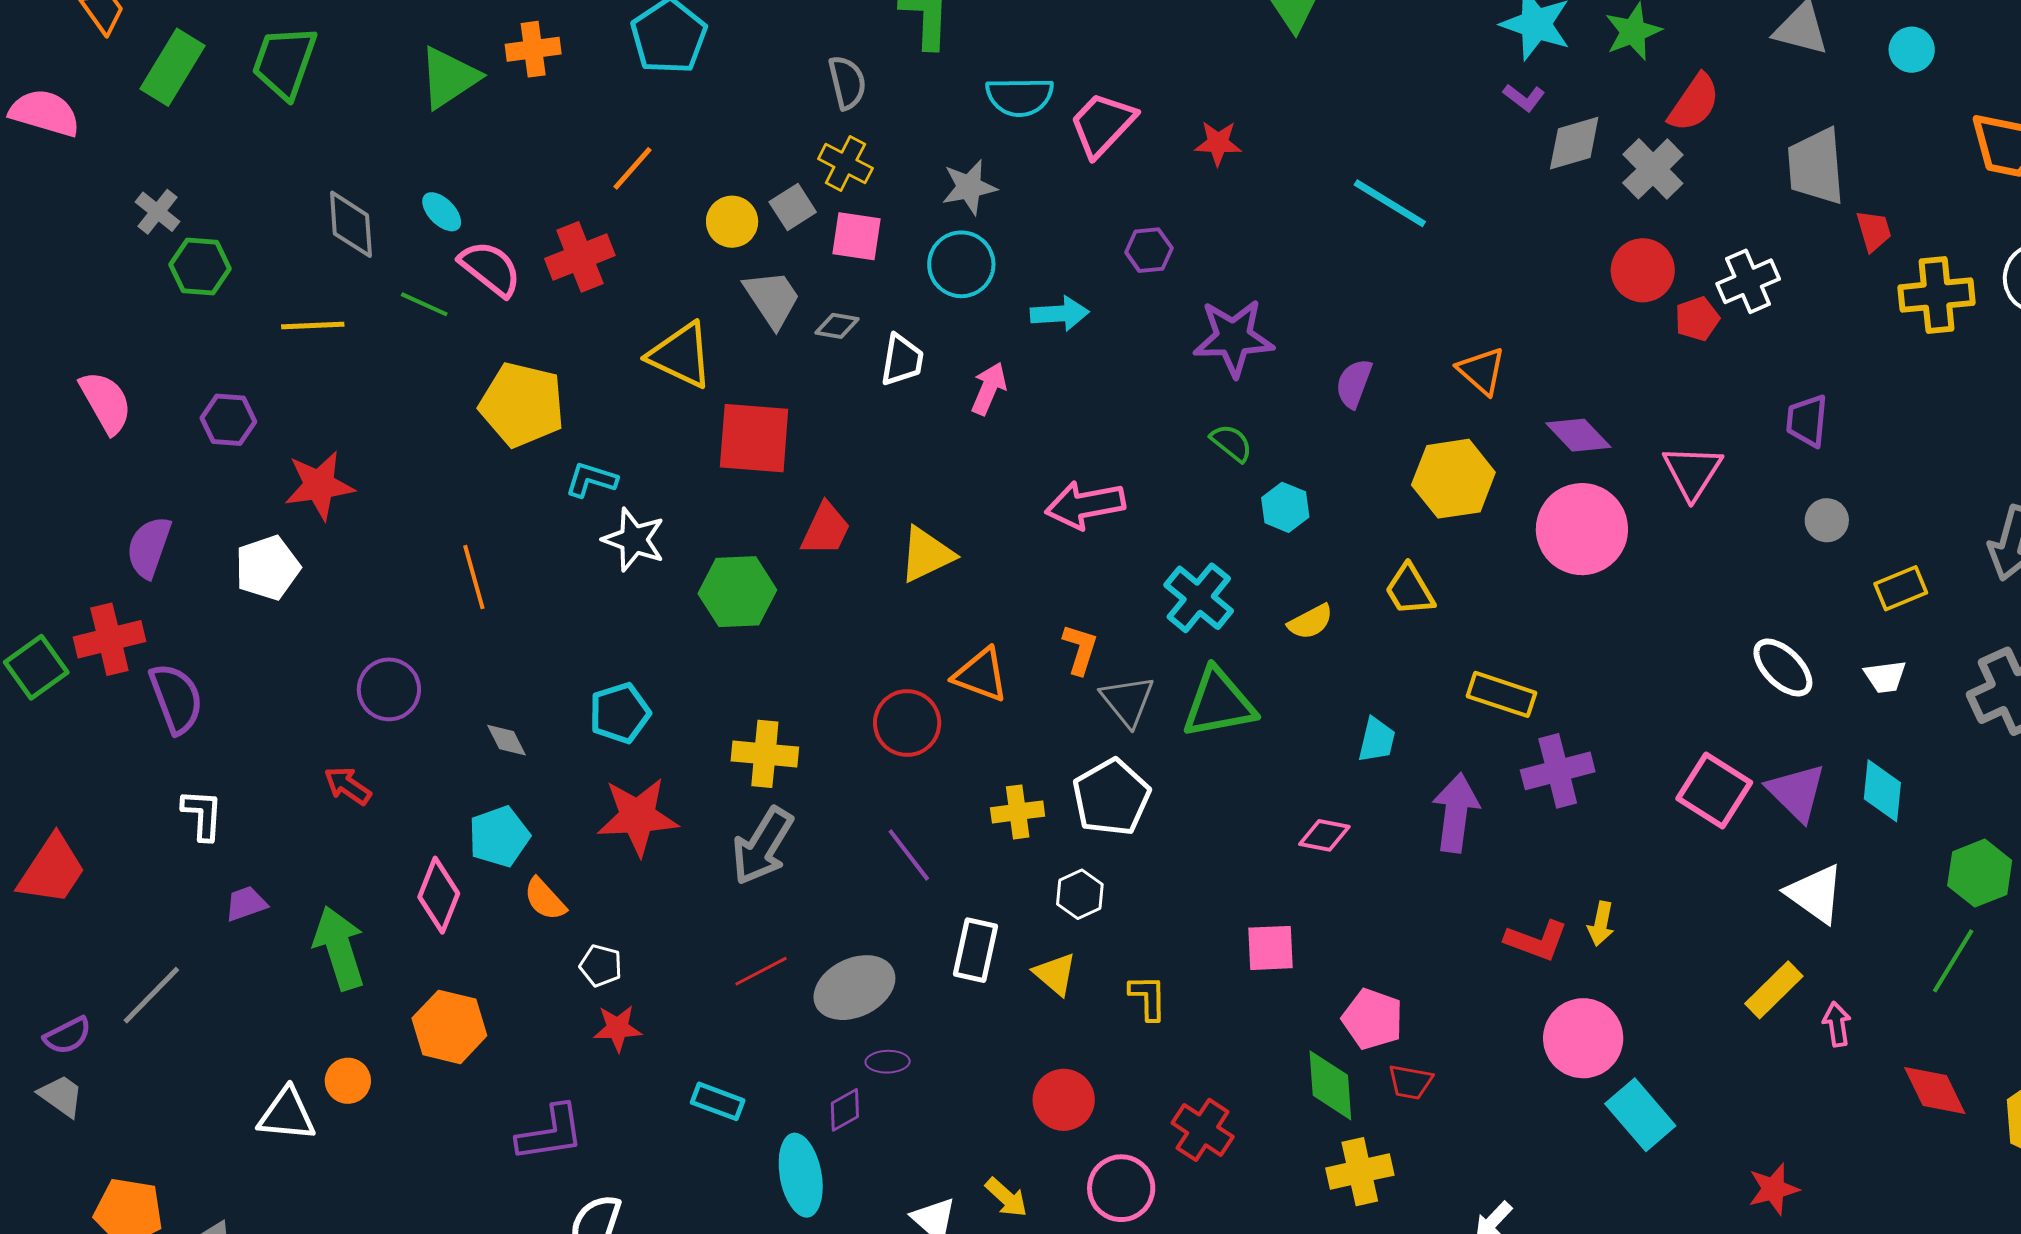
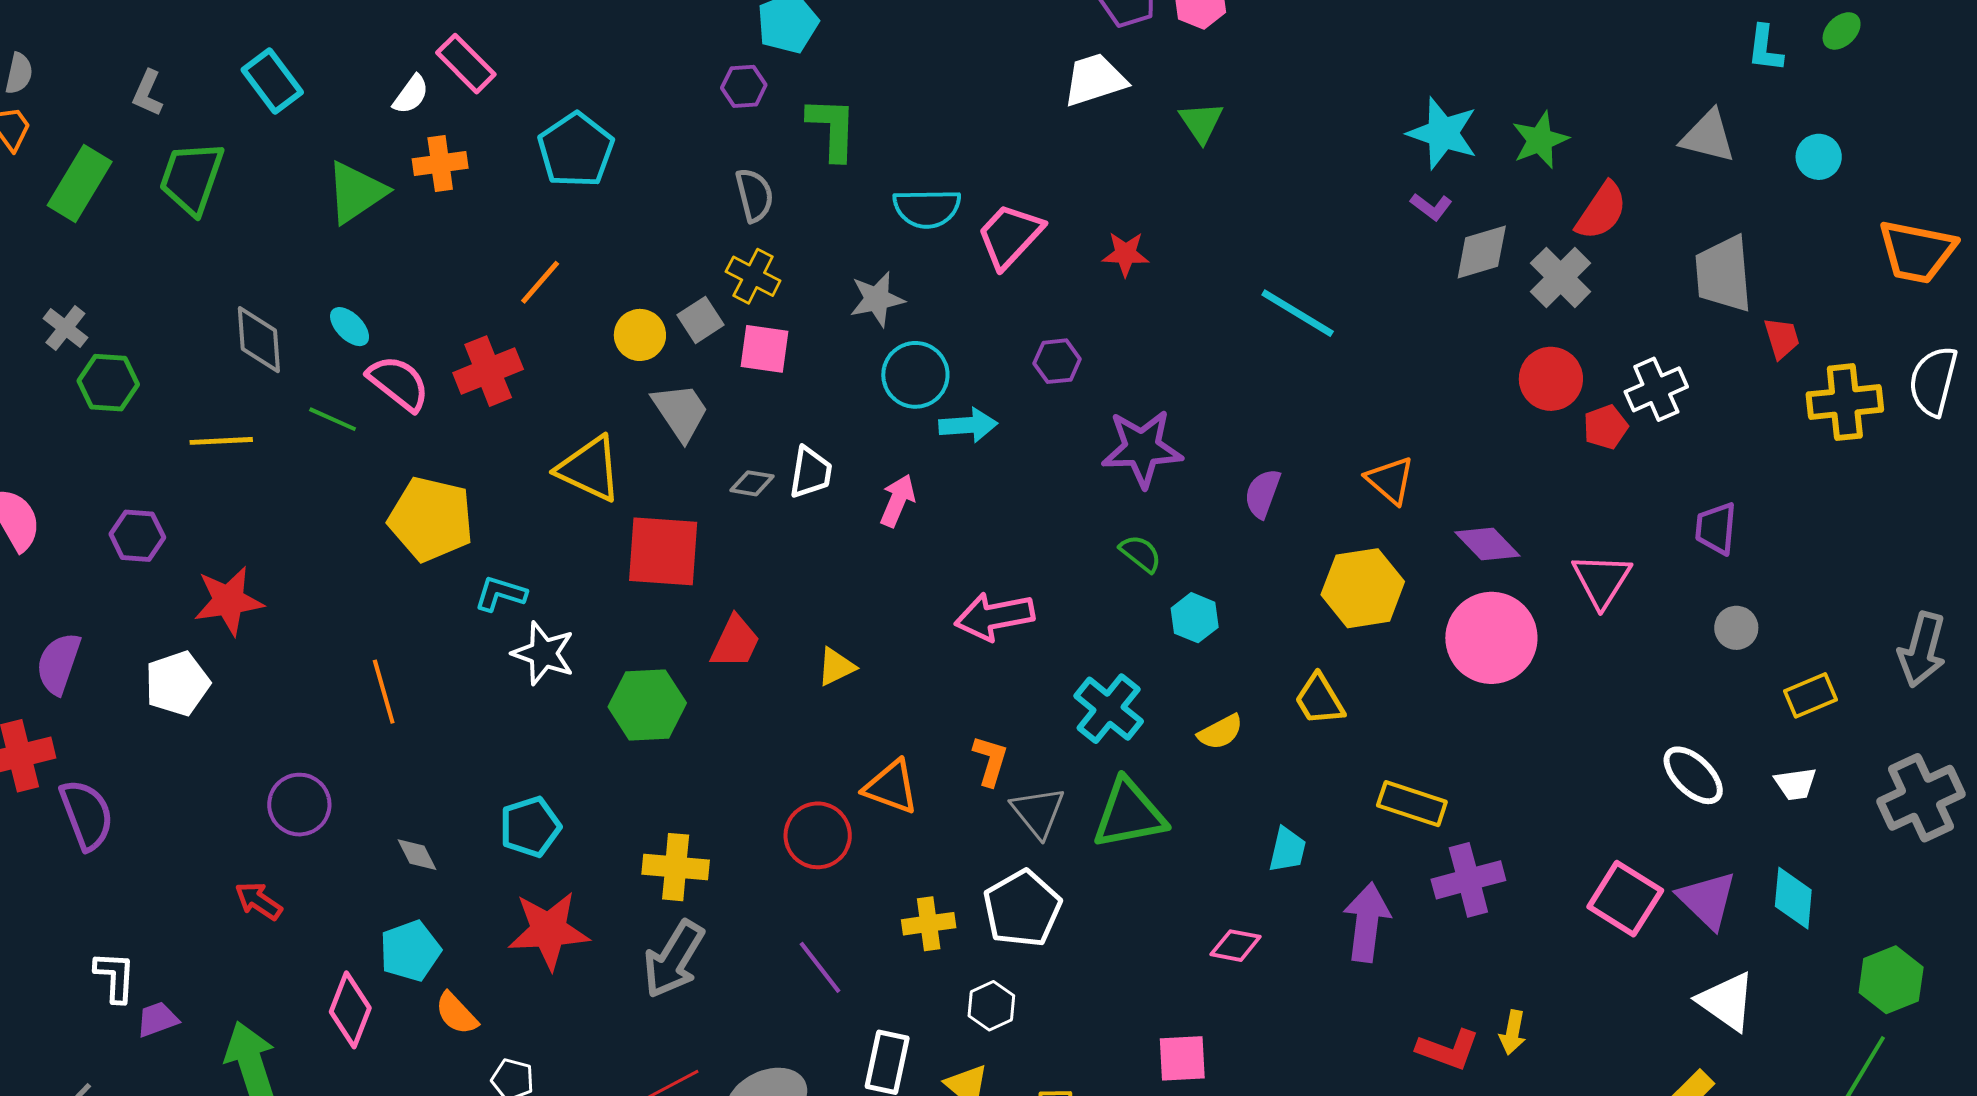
cyan circle: (961, 264) -> (915, 375), moved
gray diamond: (837, 326) -> (752, 483), moved
yellow triangle: (926, 554) -> (836, 667), size x0.7
white L-shape: (202, 815) -> (115, 977), moved

